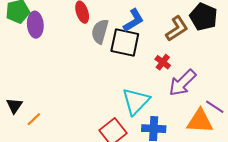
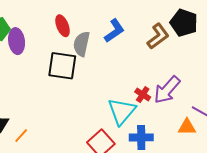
black square: (125, 43) -> (62, 66), moved
red cross: (163, 62) -> (143, 94), moved
orange triangle: (200, 121) -> (187, 127), size x0.7

